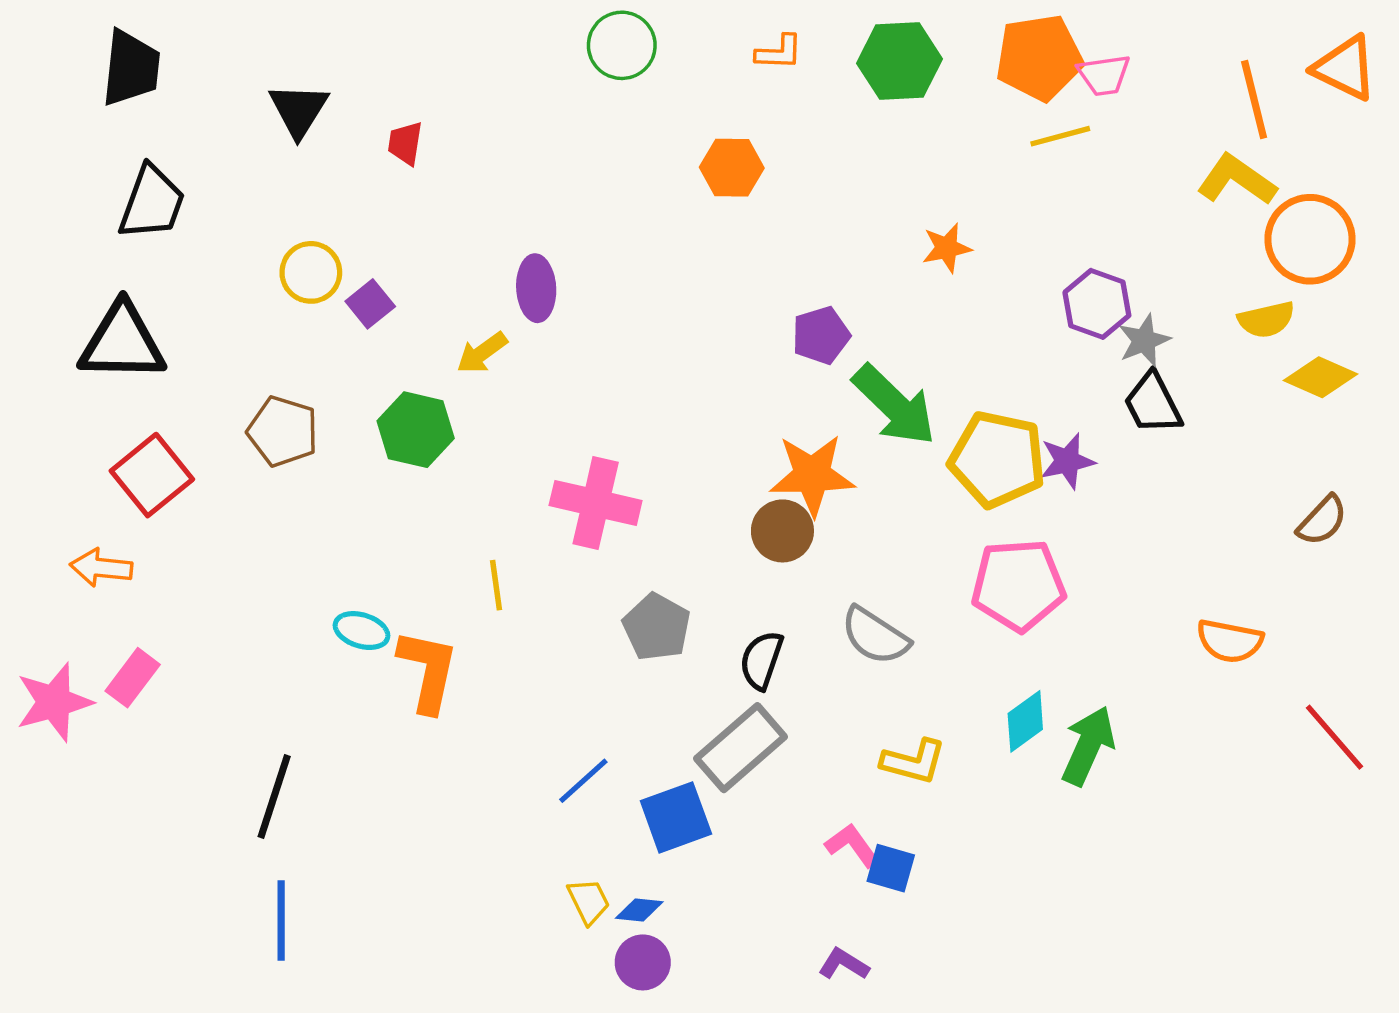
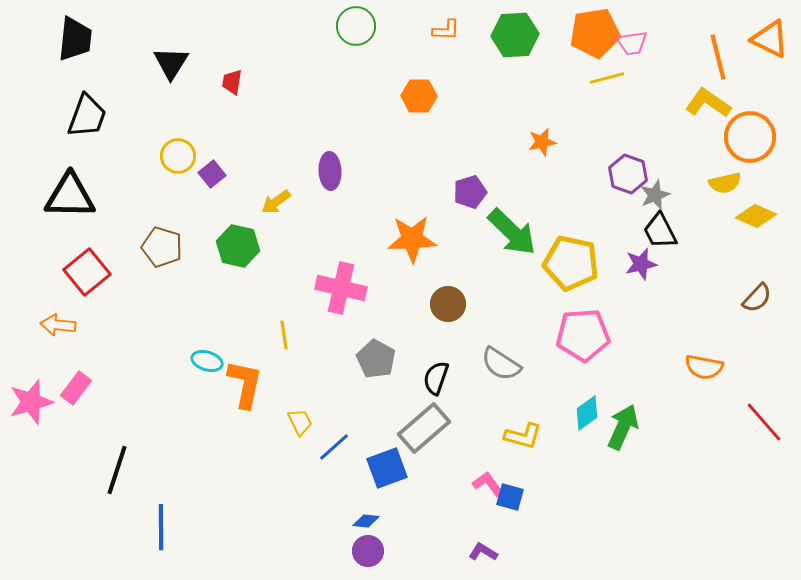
purple ellipse: (536, 288) -> (330, 171), moved
purple star: (1067, 461) -> (641, 264), moved
orange star: (812, 475) -> (412, 239), moved
black line: (274, 796) -> (117, 470), moved
yellow trapezoid: (589, 901) -> (300, 422), moved

